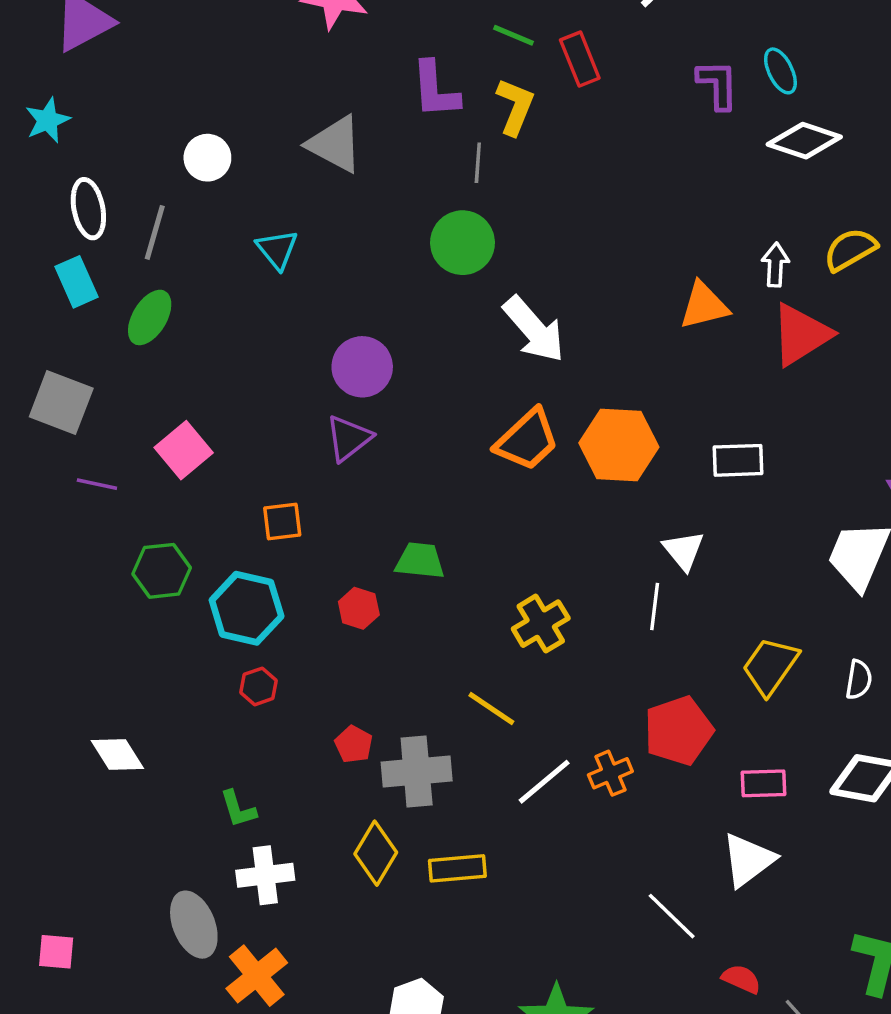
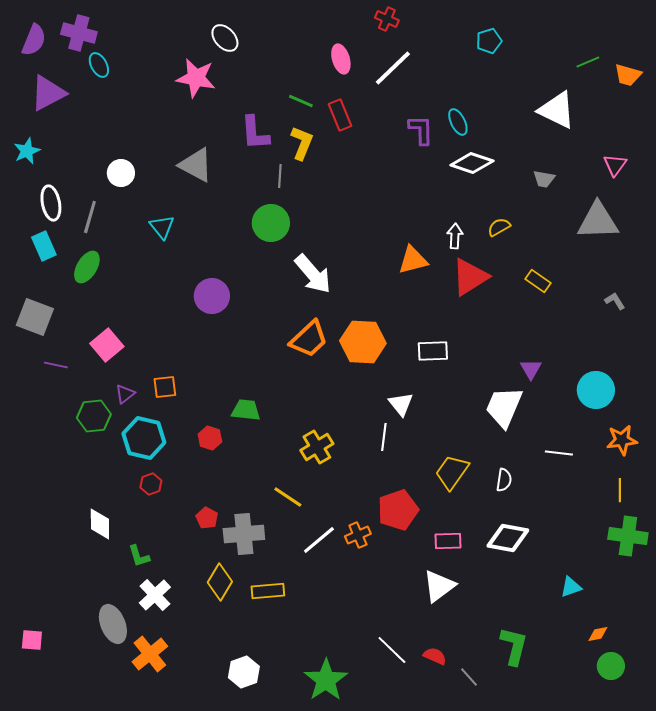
yellow semicircle: (850, 249) -> (499, 227), size x0.7
purple triangle: (349, 438) -> (125, 394), moved, size x0.7
white diamond: (117, 754) -> (100, 524), moved, turned 32
white cross: (265, 875) -> (155, 595), turned -36
white line: (672, 916) -> (392, 650), moved

